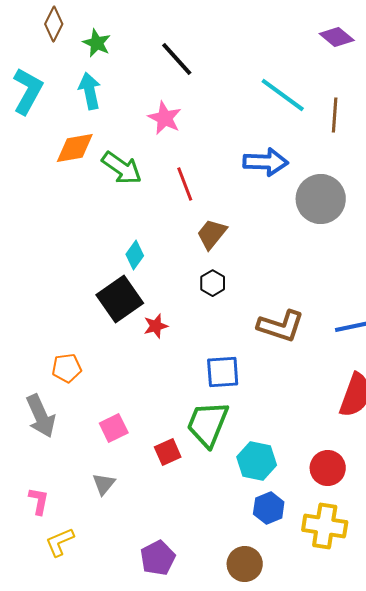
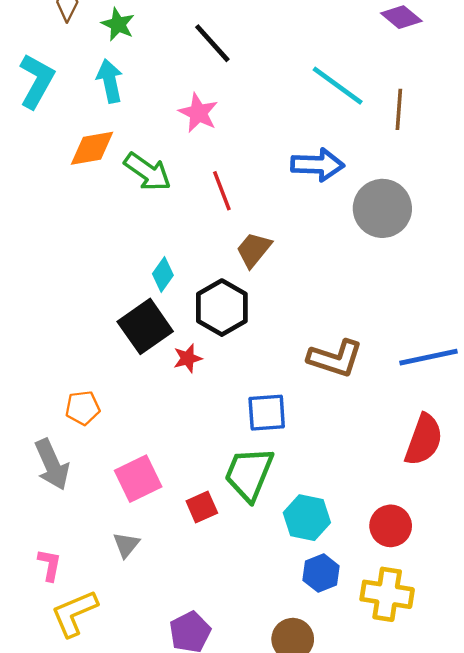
black hexagon: (213, 283) -> (222, 308), moved, size x1.8
pink square: (114, 428) -> (138, 479), size x1.4
yellow L-shape: (60, 542) -> (74, 613), size x1.4

